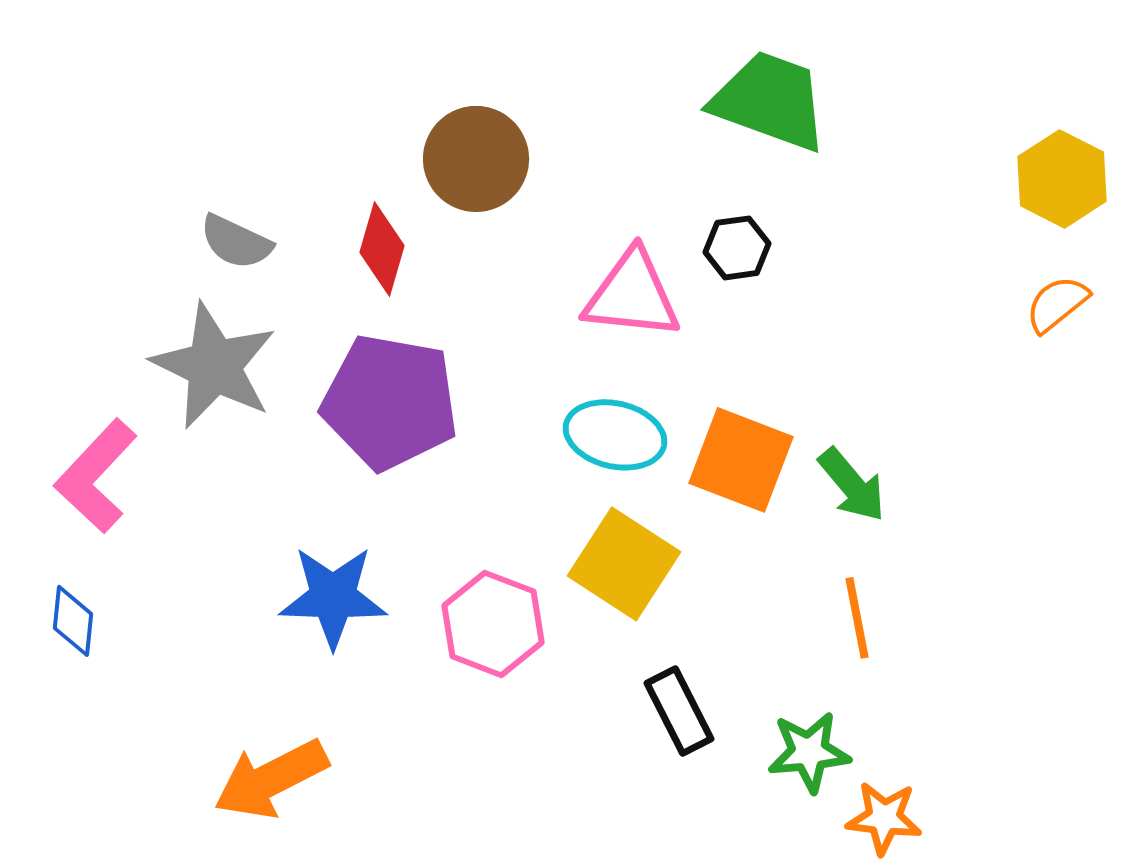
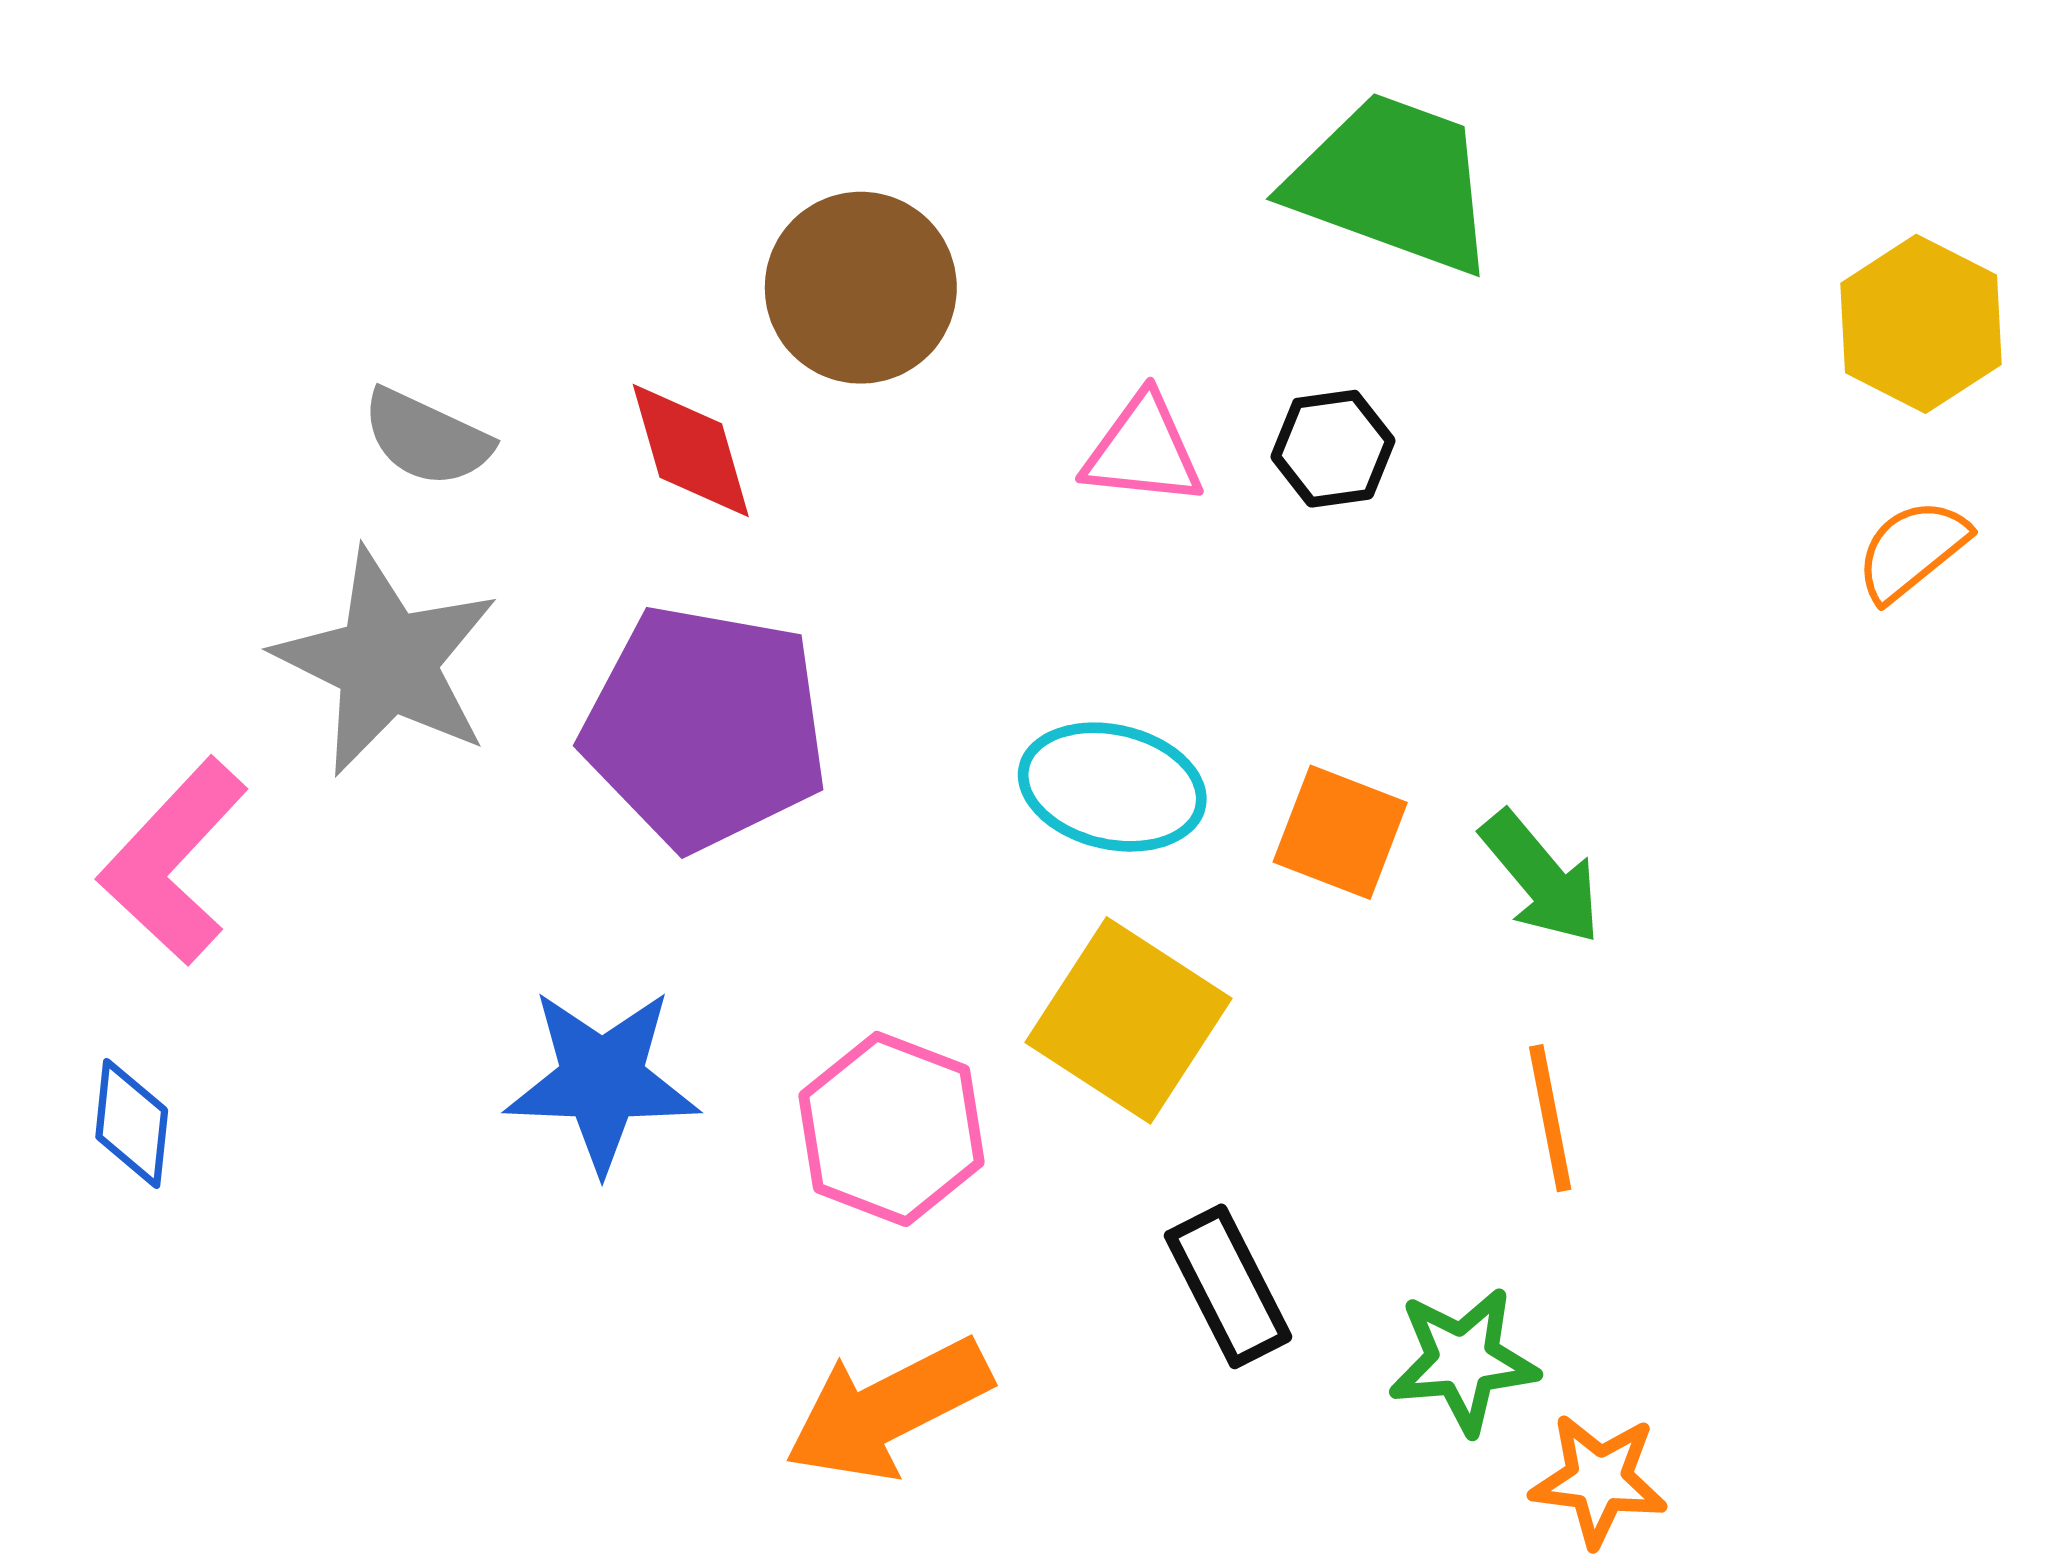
red diamond: (382, 249) -> (691, 450), turned -32
pink triangle: (632, 295) -> (1143, 450), moved, size x0.7
orange square: (741, 460) -> (1340, 832), size x0.7
orange arrow: (271, 779) -> (888, 1409), moved

